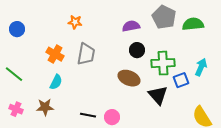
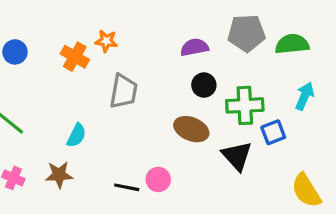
gray pentagon: (164, 17) -> (246, 33), turned -30
orange cross: (55, 54) -> (75, 57), moved
cyan arrow: (201, 67) -> (305, 96), moved
pink circle: (112, 117) -> (158, 179), moved

